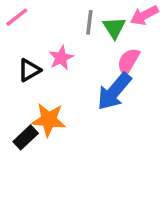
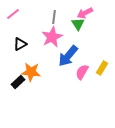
green triangle: (114, 28) -> (78, 24), moved
pink star: (61, 58) -> (52, 37), moved, size x1.5
pink semicircle: (128, 61) -> (82, 72), moved

